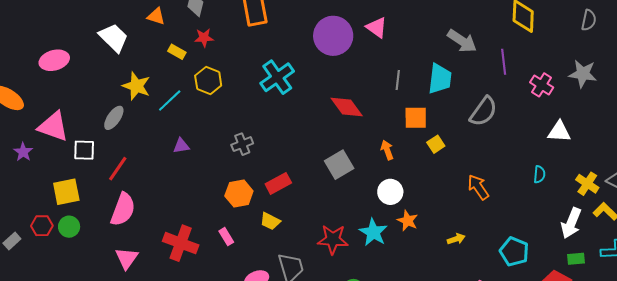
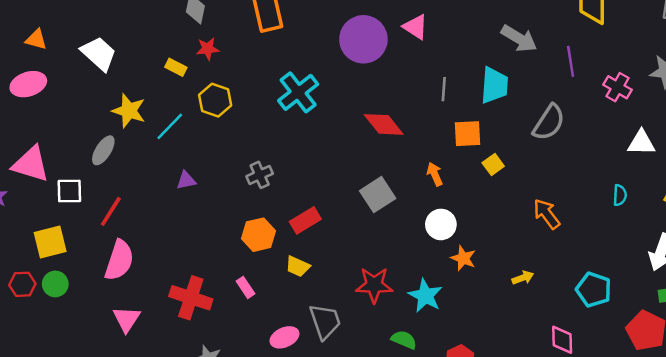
orange triangle: (156, 16) -> (36, 39), moved
cyan star: (373, 232) -> (425, 296), moved

